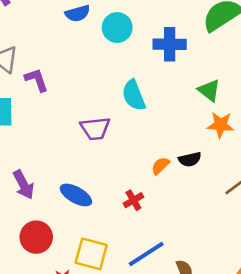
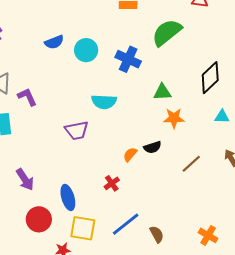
blue cross: (170, 44) -> (128, 59), turned 30
green triangle: (209, 90) -> (162, 92), turned -36
cyan semicircle: (134, 95) -> (104, 102), turned -60
blue ellipse: (76, 195) -> (68, 197), moved, turned 50

